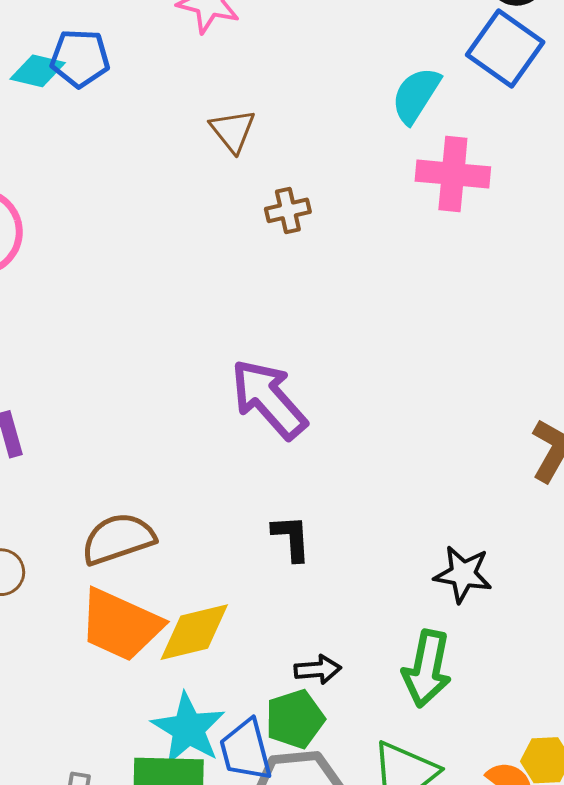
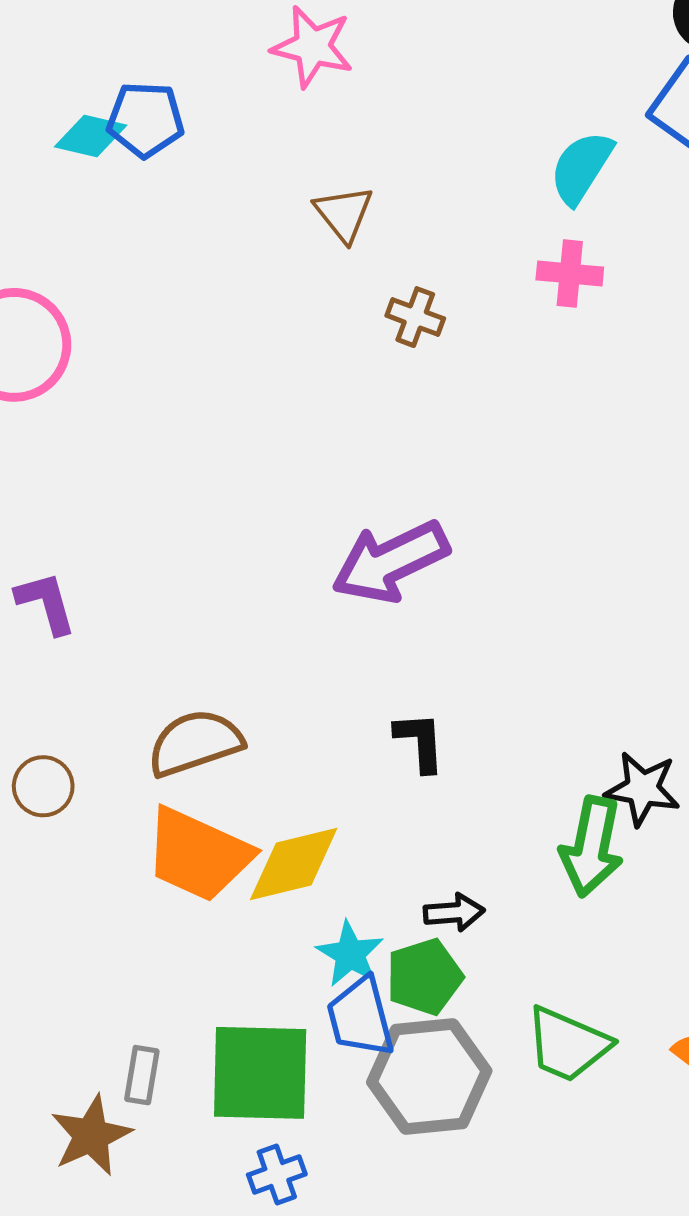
pink cross: (453, 174) -> (570, 273), moved, size x0.7
brown cross: (288, 210) -> (415, 317), turned 33
purple arrow: (269, 399) -> (390, 562), turned -74
green arrow: (427, 669) -> (592, 847), moved
cyan star: (188, 729) -> (350, 954), moved, size x0.7

